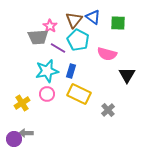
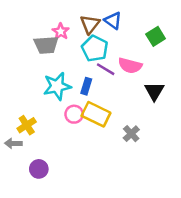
green square: (118, 23) -> (156, 36), moved, turned -35
purple line: (58, 48) -> (106, 69), moved
pink circle: (47, 94) -> (74, 114), moved
gray arrow: (26, 133) -> (13, 143), moved
purple circle: (14, 139) -> (39, 169), moved

